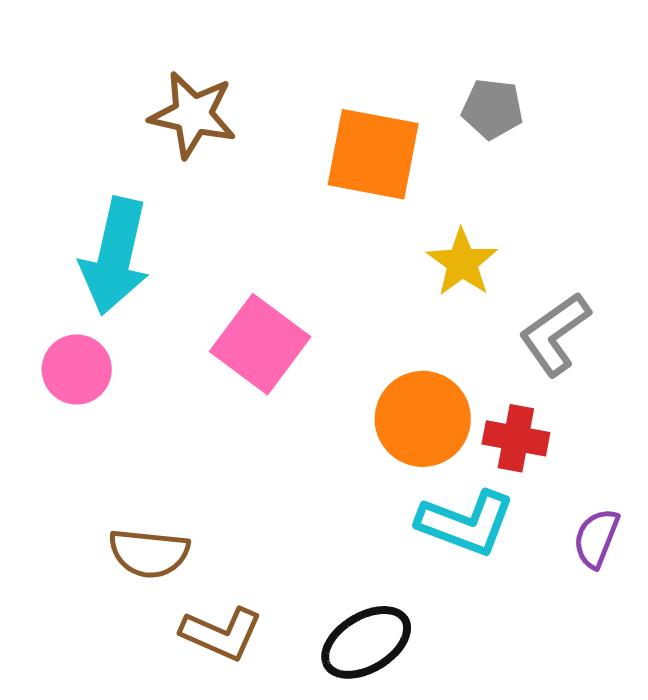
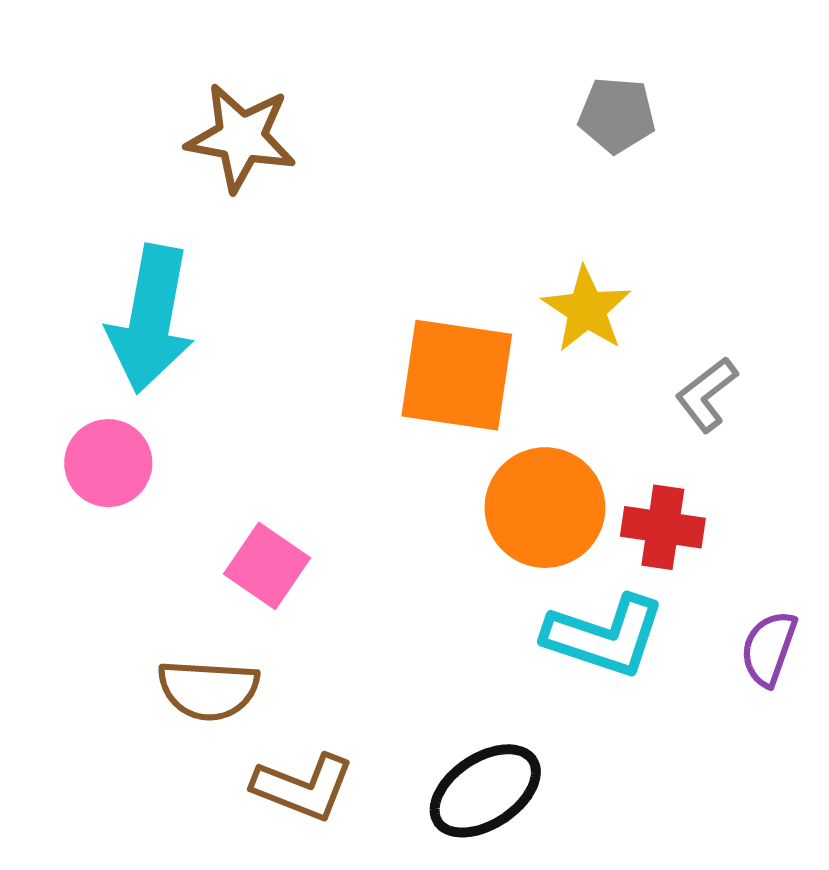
orange square: (373, 154) -> (457, 375), moved
gray L-shape: (555, 334) -> (707, 394), size x0.7
pink square: (260, 344) -> (267, 566), moved, size x0.7

